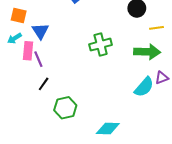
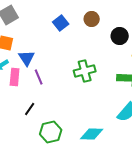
purple line: (38, 59) -> (39, 77), moved
cyan diamond: (108, 128) -> (92, 134), moved

